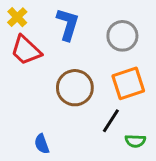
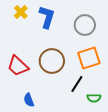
yellow cross: (17, 17) -> (21, 12), moved
red trapezoid: (26, 50) -> (18, 66), moved

